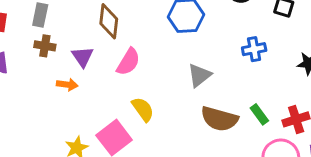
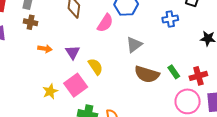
blue cross: (254, 49) -> (170, 19), moved
purple triangle: (83, 57) -> (73, 52), moved
pink semicircle: (128, 62) -> (105, 23), moved

